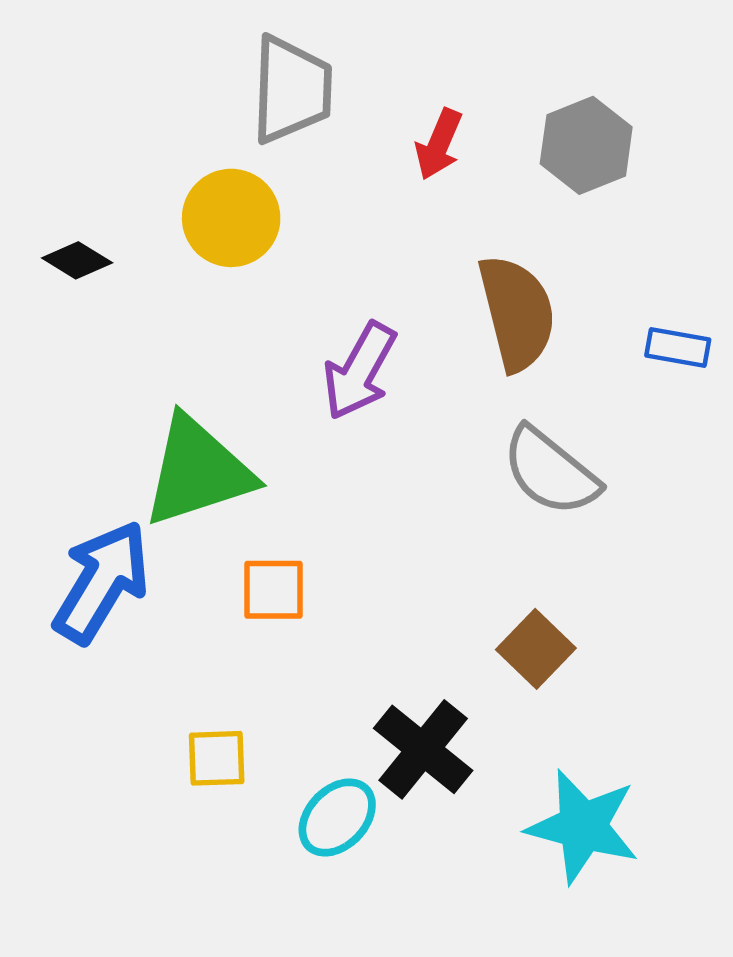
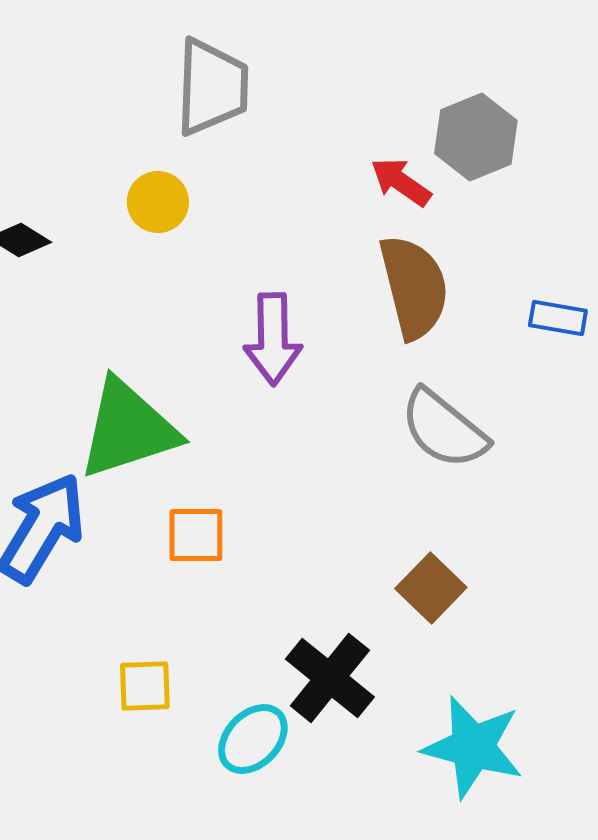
red arrow: (439, 144) -> (401, 182), moved, turned 102
yellow circle: (231, 218) -> (158, 202), size x0.7
purple arrow: (360, 371) -> (273, 339), turned -30

